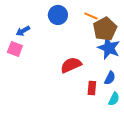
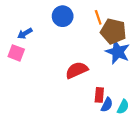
orange line: (91, 16) -> (98, 17), turned 48
brown pentagon: (105, 29) -> (113, 31), turned -30
blue semicircle: (110, 78) -> (107, 105), moved

